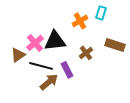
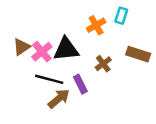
brown triangle: (18, 55) -> (22, 47), moved

